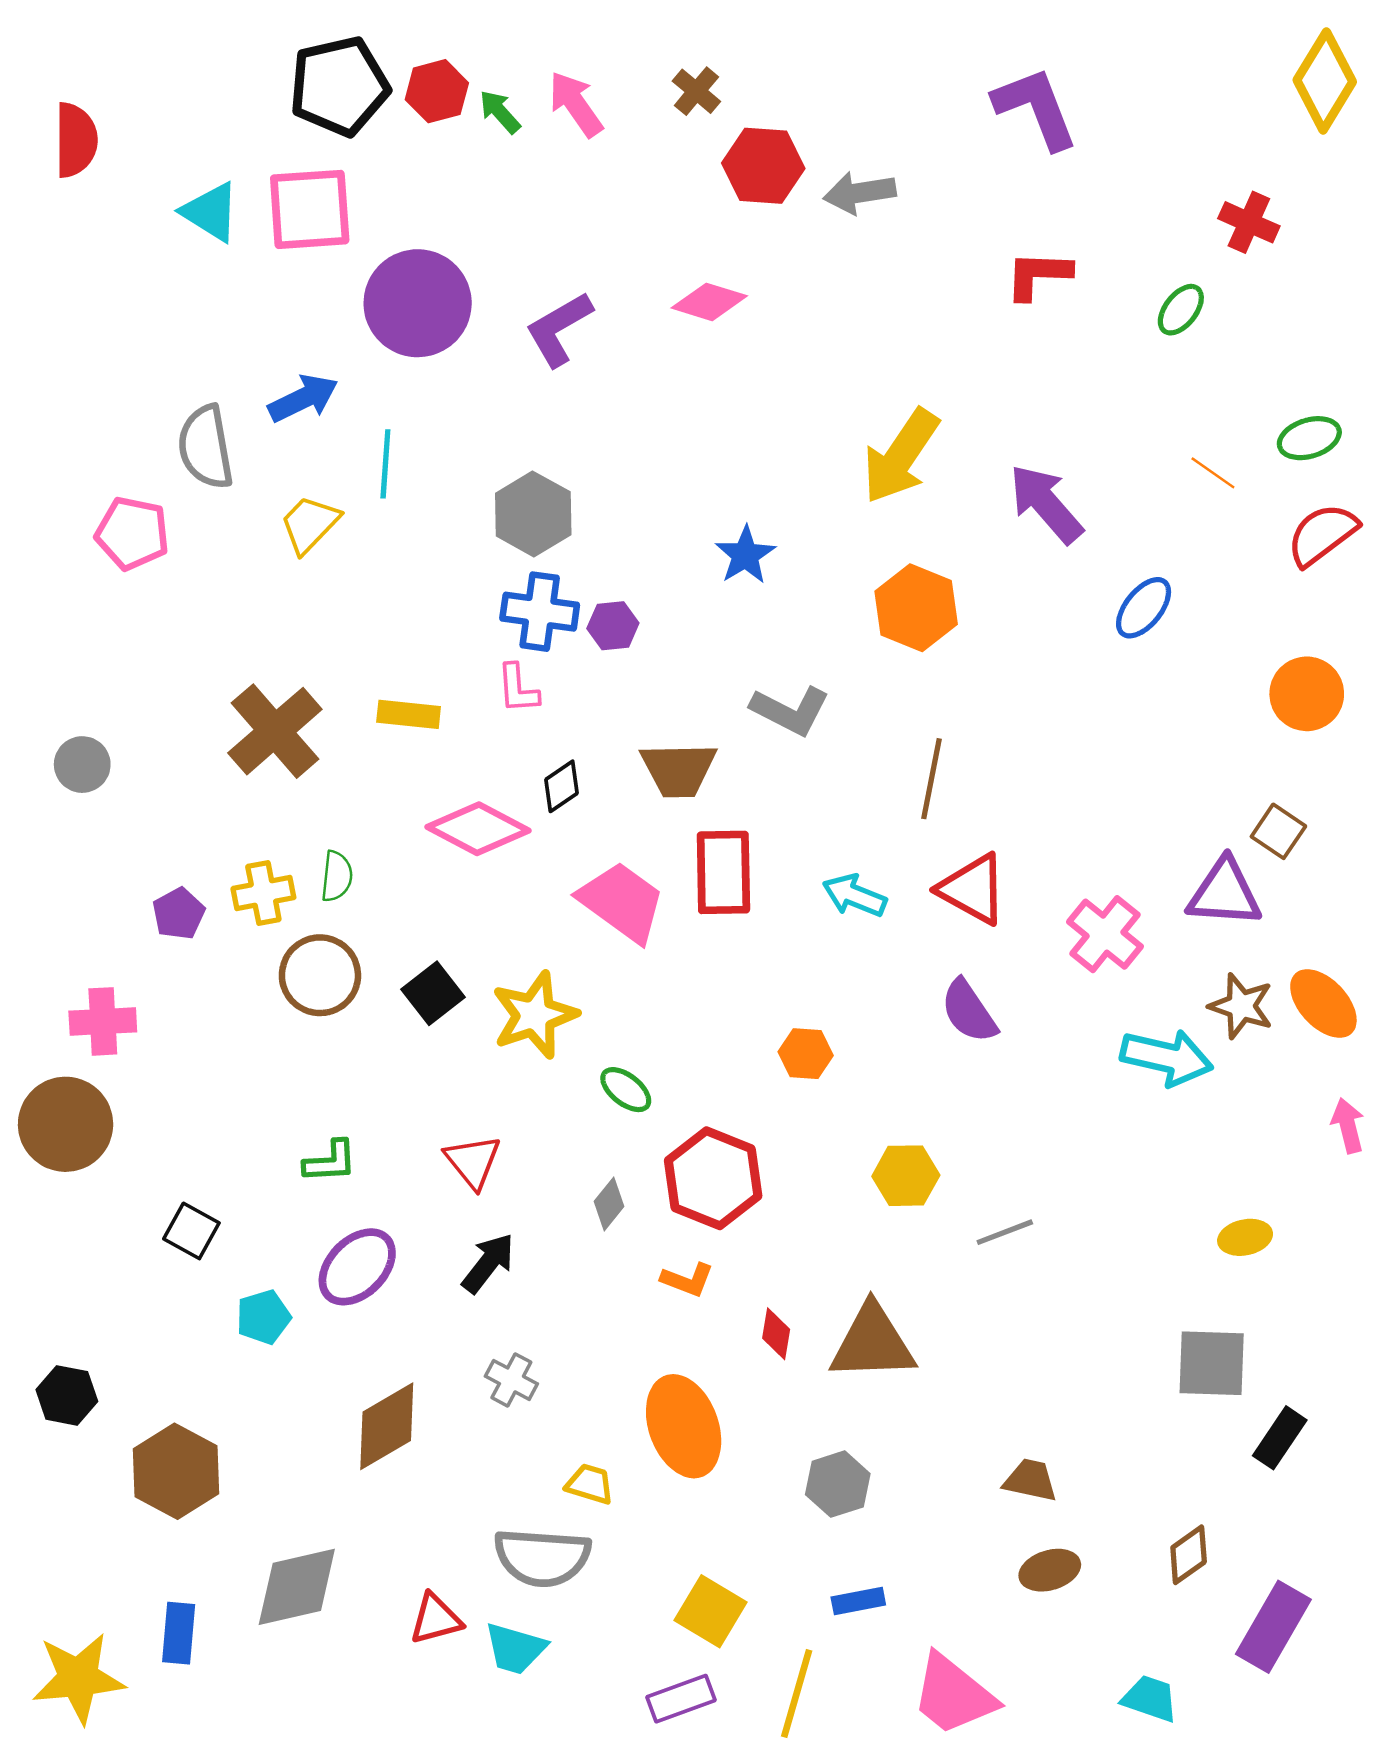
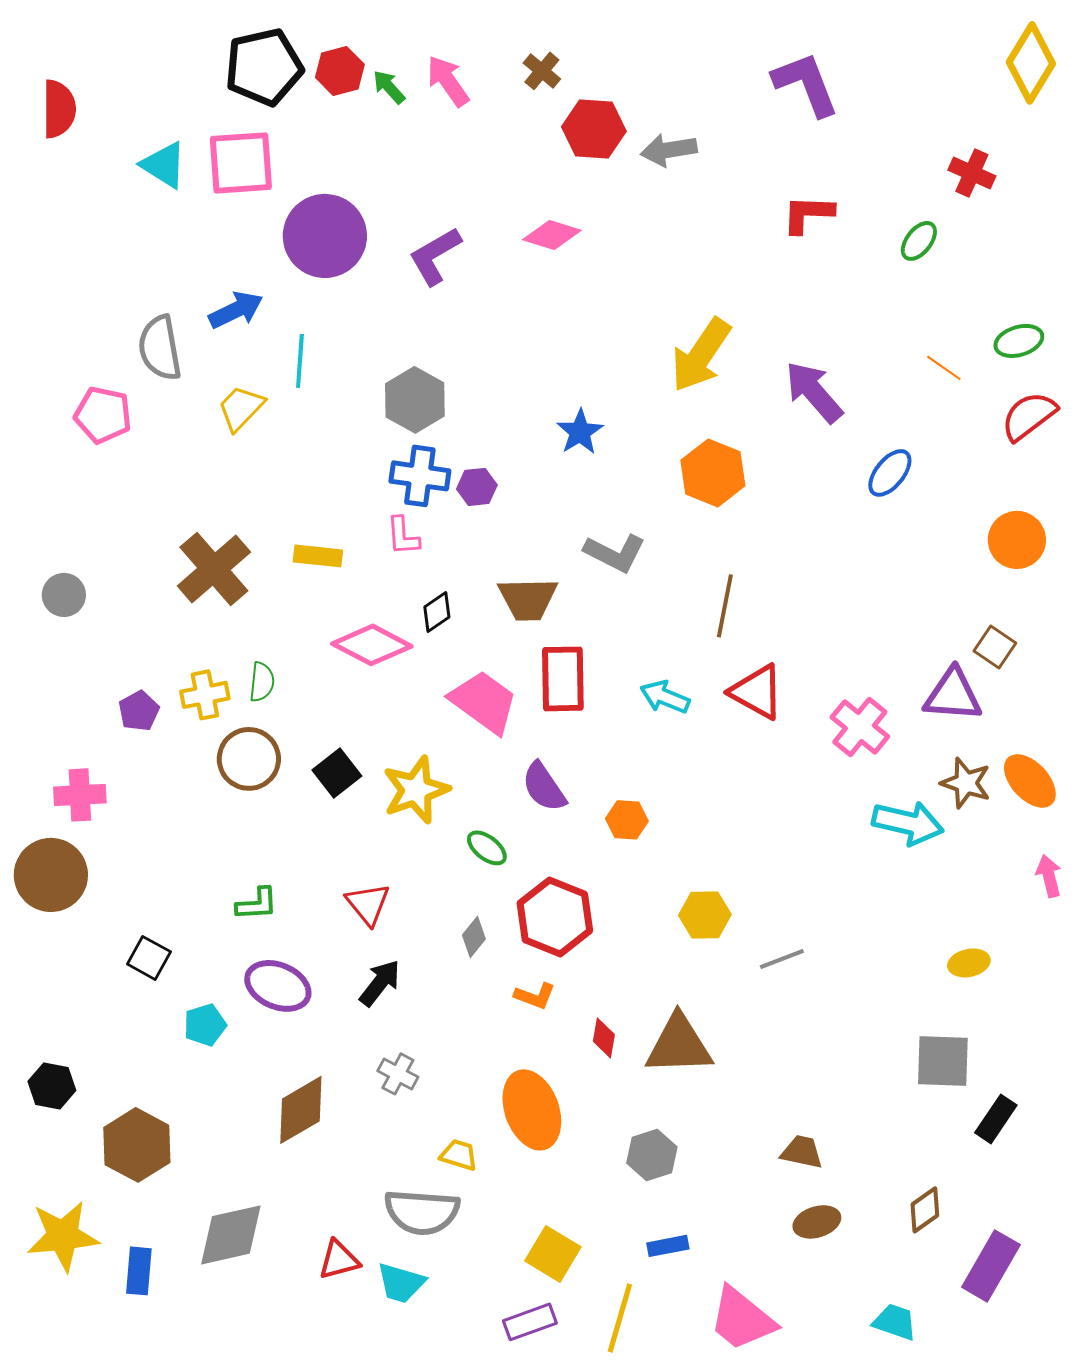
purple semicircle: (969, 1011) -> (544, 787), moved
purple ellipse: (357, 1267) -> (278, 986), turned 68
yellow star: (78, 1678) -> (63, 1236), moved

